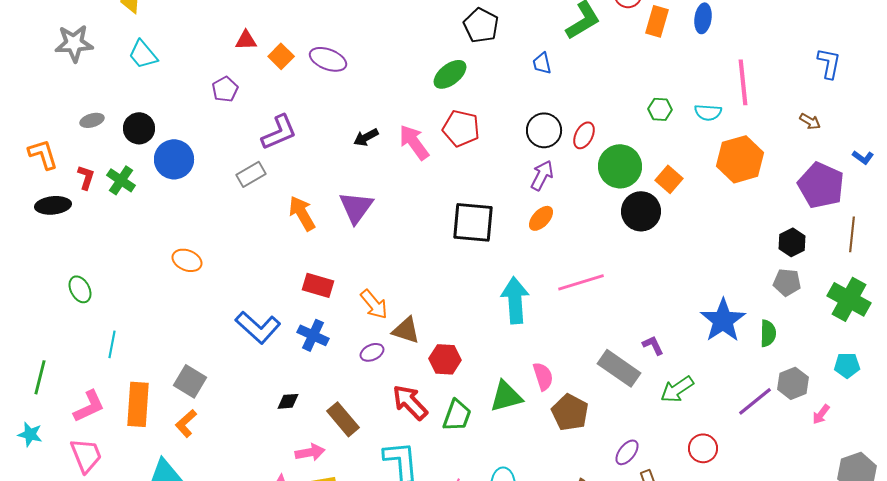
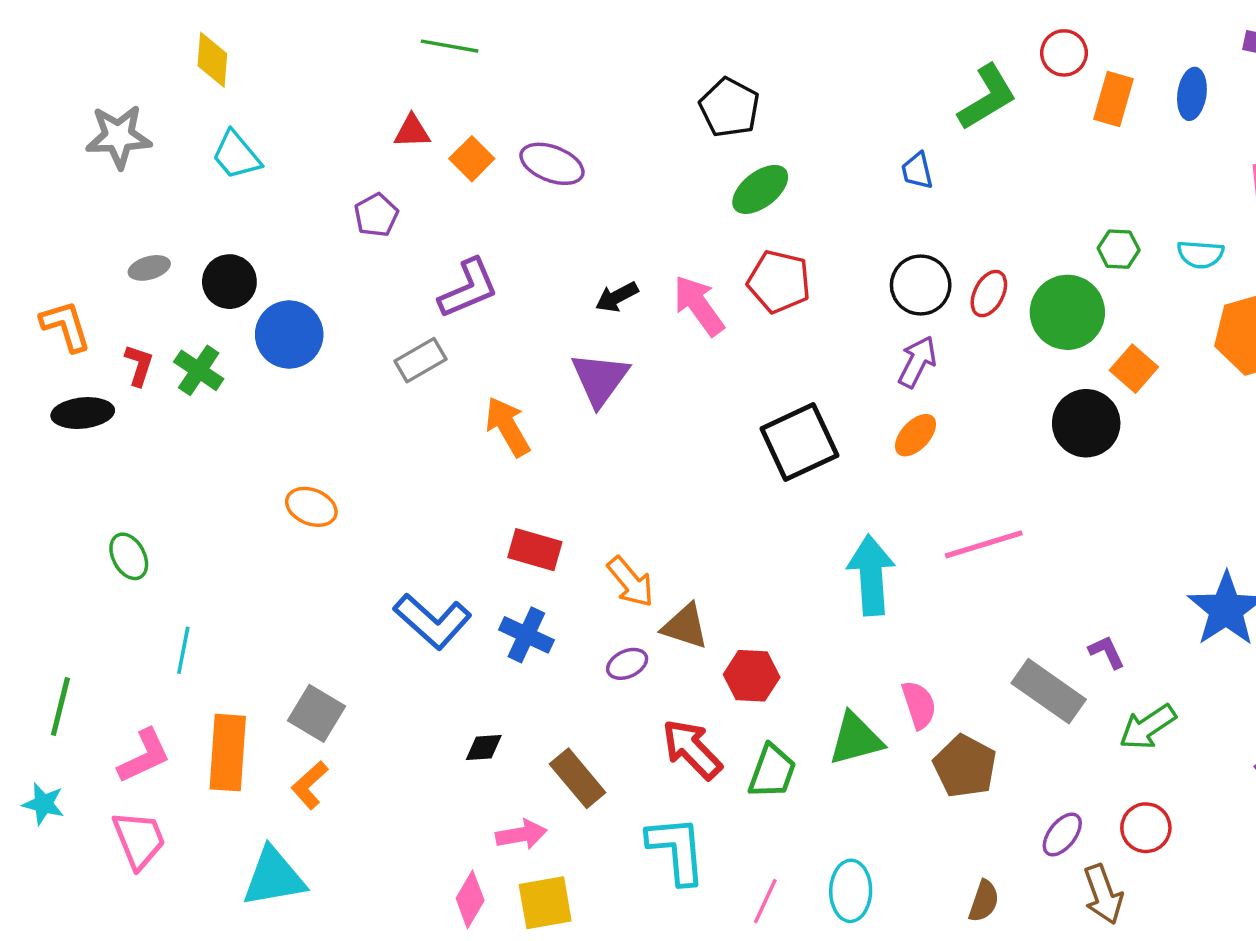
black pentagon: (481, 25) -> (729, 108), moved
green circle: (620, 166) -> (1067, 312), moved
purple triangle: (356, 207) -> (600, 379), moved
black square: (473, 222) -> (799, 442), turned -30
red circle: (703, 448) -> (1146, 828), moved

